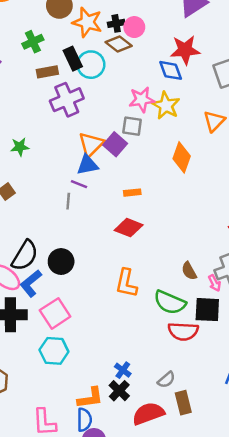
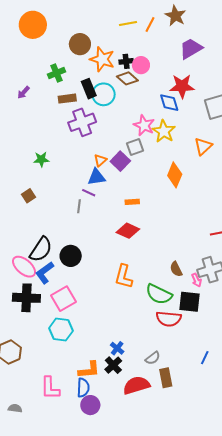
pink star: (142, 100) -> (144, 125), turned 30
gray square: (132, 126) -> (135, 147), turned -30
orange triangle: (91, 144) -> (100, 160), size x0.6

